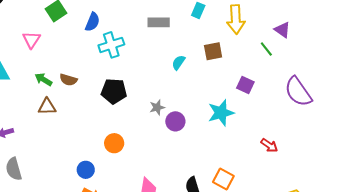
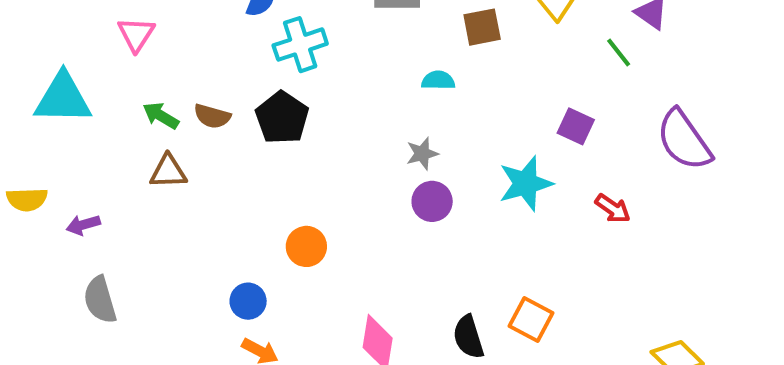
brown square: (213, 51) -> (482, 27), moved
cyan semicircle: (178, 62) -> (438, 80), turned 56
black pentagon: (114, 91) -> (282, 118), moved, turned 30
gray star: (157, 107) -> (422, 154), moved
red arrow: (269, 145) -> (613, 208), moved

